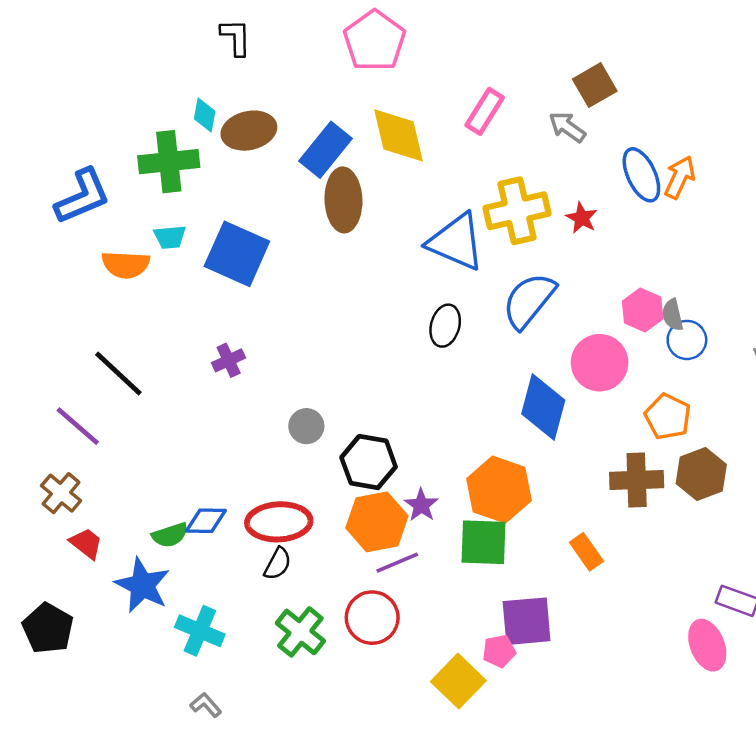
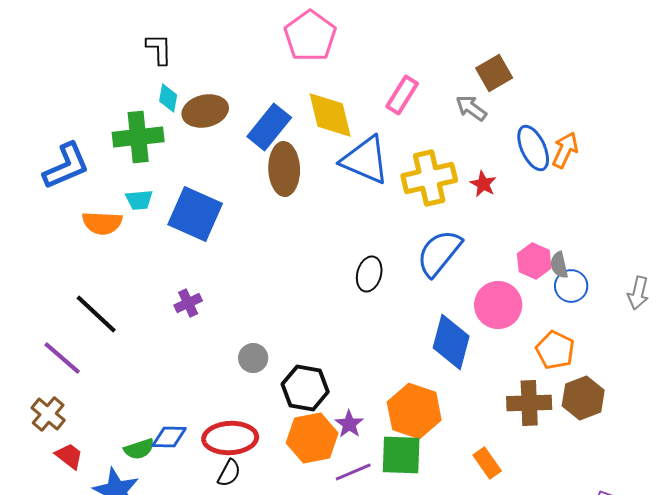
black L-shape: (236, 37) -> (159, 49), moved
blue triangle: (456, 242) -> (365, 160), moved
purple line: (397, 563) -> (353, 472), moved

